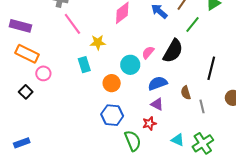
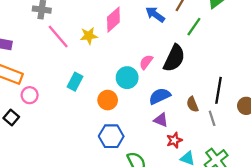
yellow star: (98, 42) -> (89, 36), moved
cyan rectangle: (84, 65) -> (75, 82), turned 49
black line: (211, 68) -> (218, 90), moved
red star: (149, 123) -> (174, 140), moved

